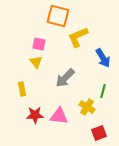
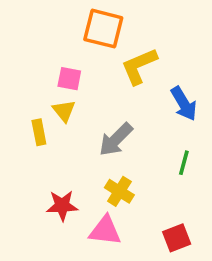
yellow rectangle: (22, 89) -> (39, 132), moved
yellow cross: (87, 107) -> (119, 191), moved
pink triangle: (59, 116) -> (105, 231), moved

